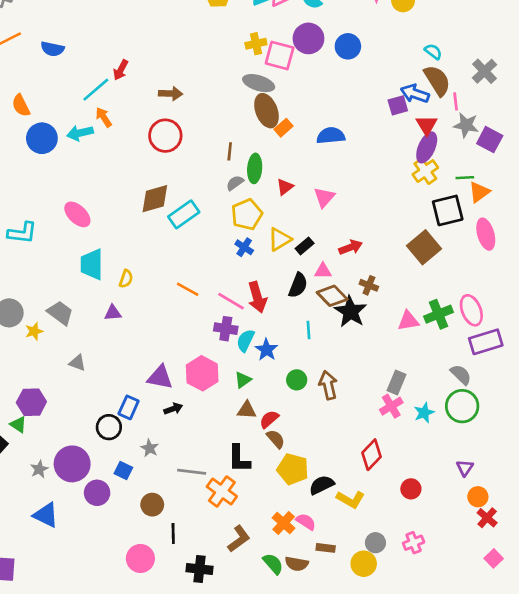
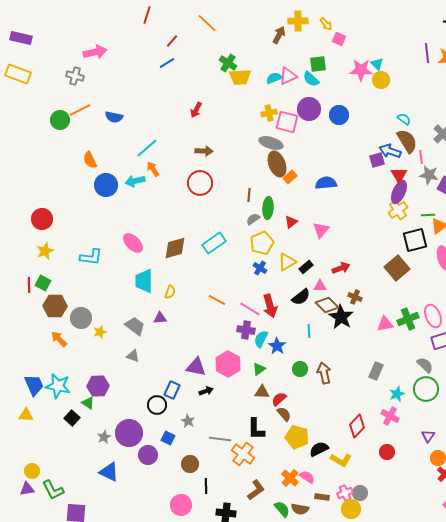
red arrow: (121, 70) -> (196, 110), moved
brown diamond: (155, 199) -> (175, 248), moved
black semicircle: (298, 285) -> (301, 297), turned 30
gray trapezoid: (60, 313) -> (135, 326), moved
pink cross: (391, 406) -> (390, 416), moved, turned -30
pink cross: (414, 543) -> (345, 493), moved

